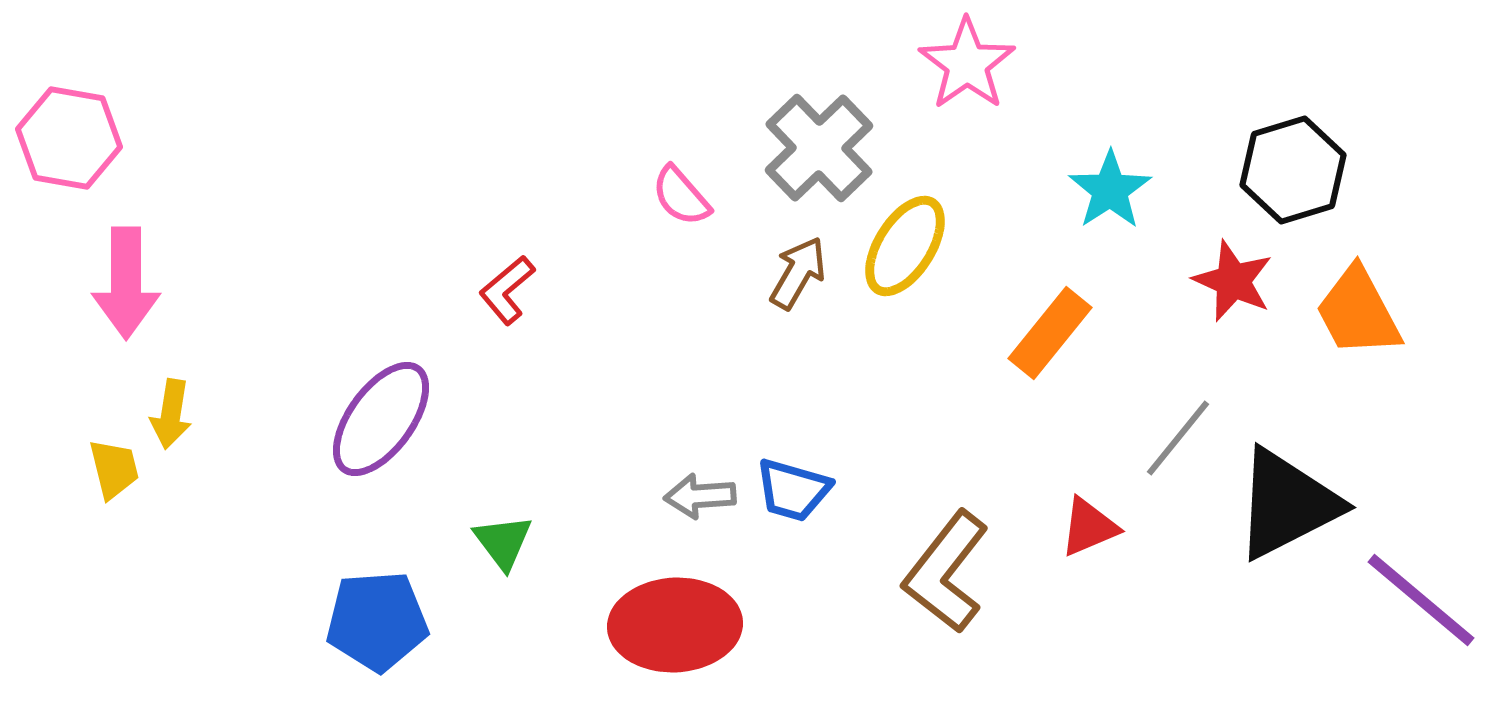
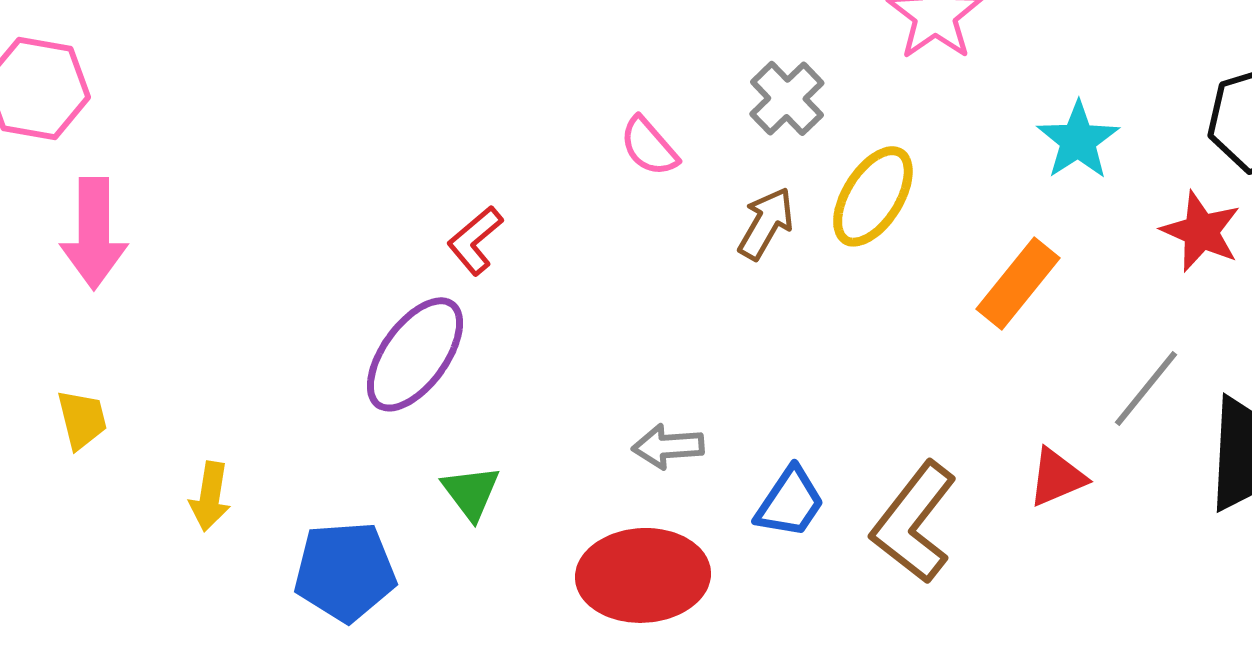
gray cross: (819, 148) -> (787, 98), size x0.7
yellow arrow: (171, 414) -> (210, 496), moved
purple ellipse: (381, 419) -> (415, 354), moved
blue trapezoid: (793, 490) -> (790, 502), moved, turned -72

